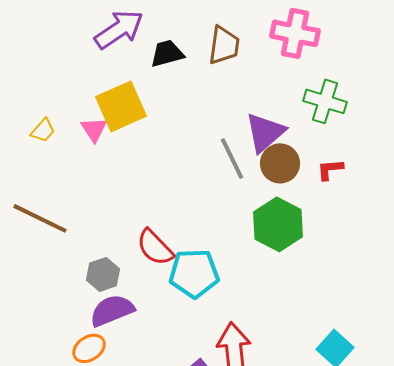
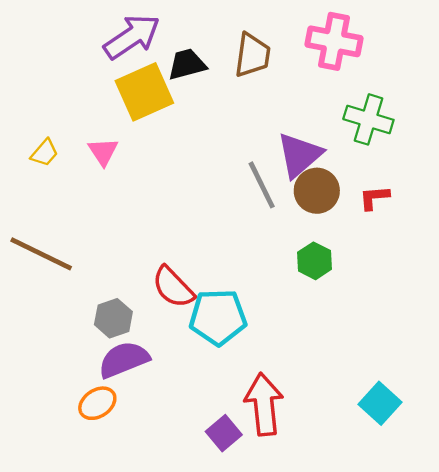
yellow square: (121, 106) -> (144, 92), moved
green hexagon: (278, 224) -> (314, 261), size x0.6

